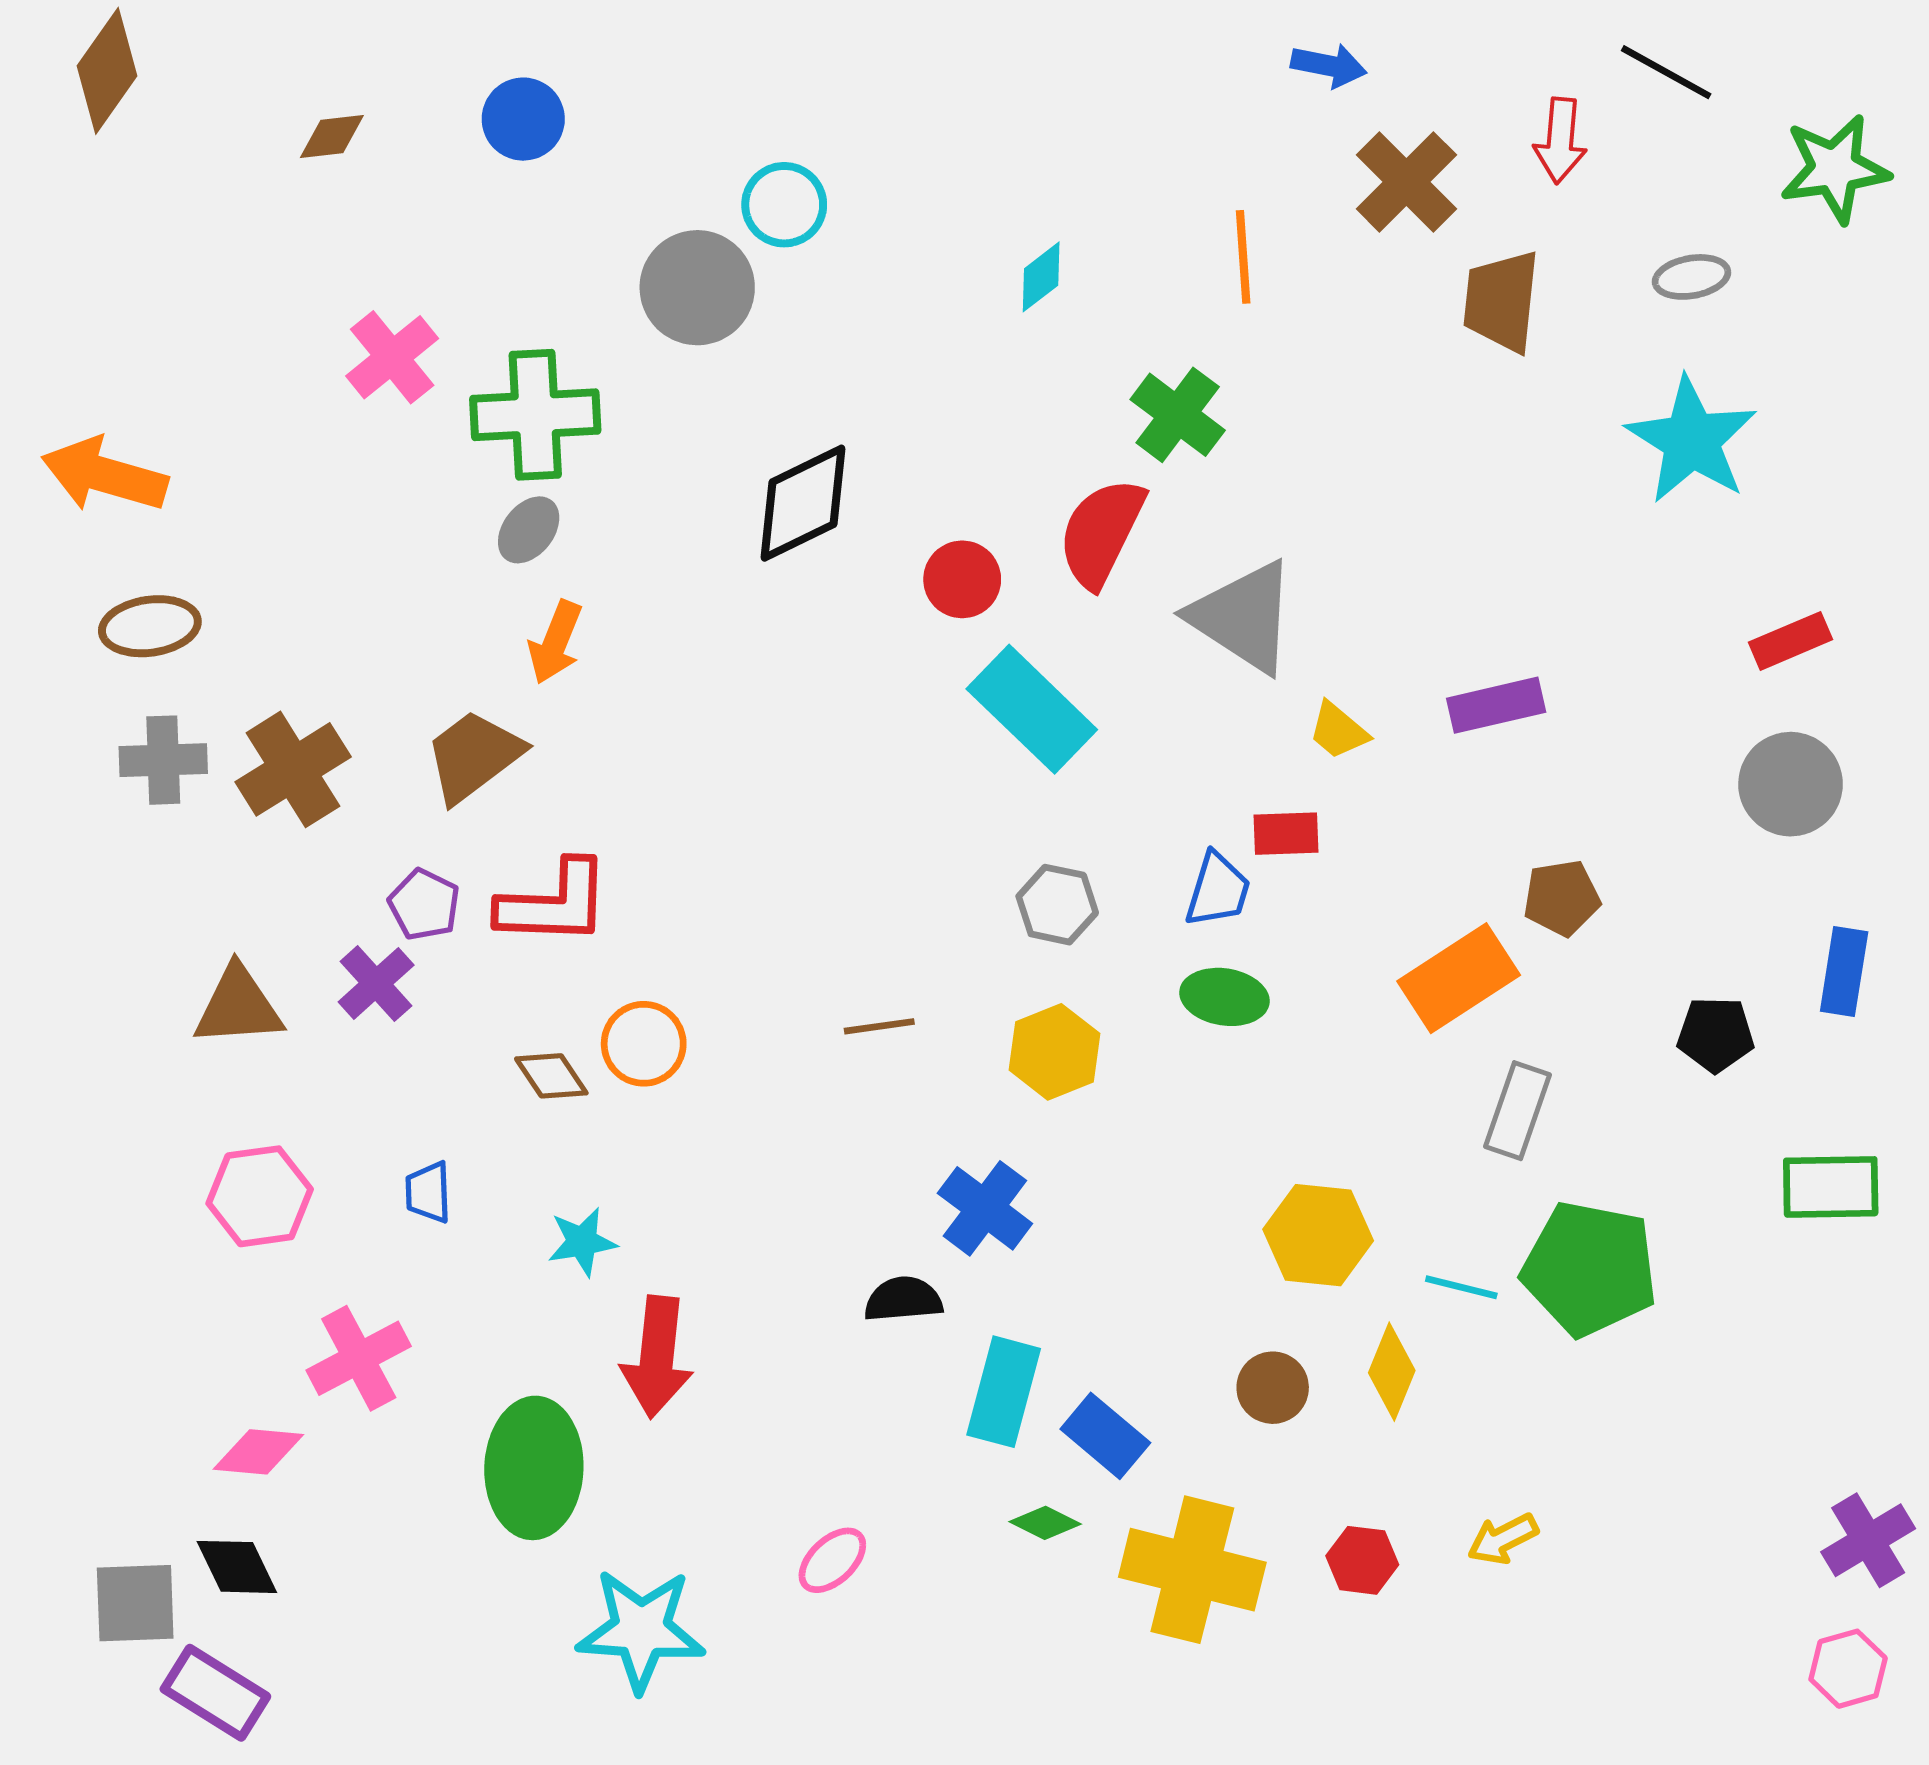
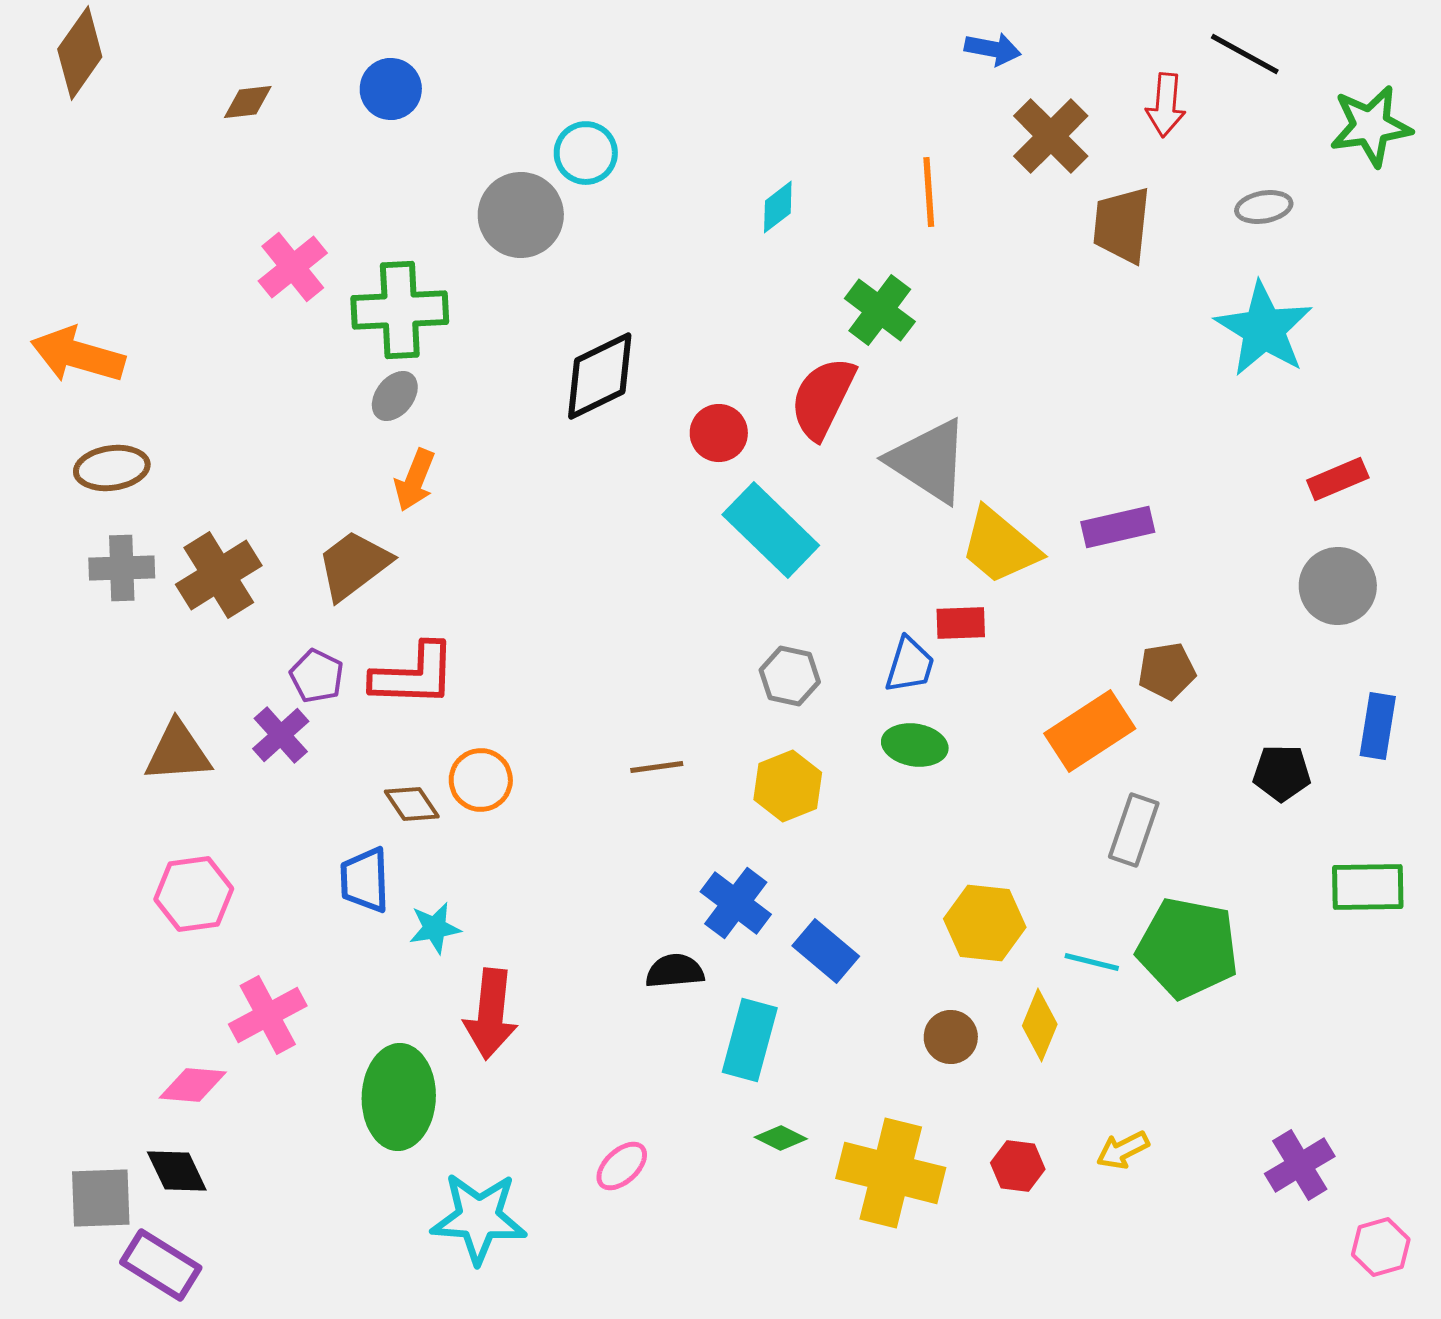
yellow trapezoid: (1338, 731) -> (1000, 546), size x1.8
blue trapezoid: (428, 1192) -> (365, 880), moved, size x1.4
blue rectangle: (1105, 1436) -> (826, 951), moved
purple cross: (1868, 1540) -> (1300, 1165), moved

